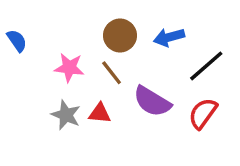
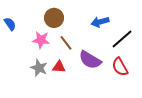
brown circle: (120, 36) -> (54, 18), moved
red semicircle: (203, 113) -> (120, 67), turned -66

